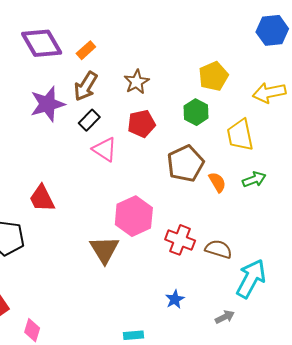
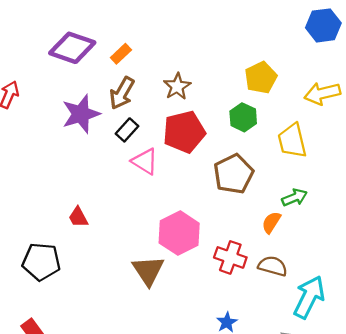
purple diamond: (42, 43) -> (72, 48), turned -39
red pentagon: (142, 124) -> (184, 132), size x1.4
green arrow: (254, 179) -> (295, 197), moved
orange semicircle: (217, 182) -> (271, 222), moved, turned -115
red trapezoid: (42, 198) -> (78, 217), size x0.7

